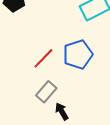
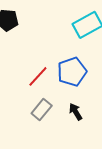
black arrow: (62, 111) -> (76, 112), moved

